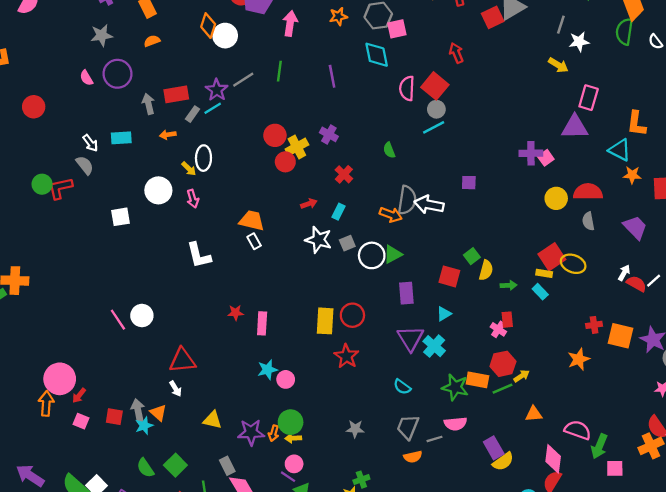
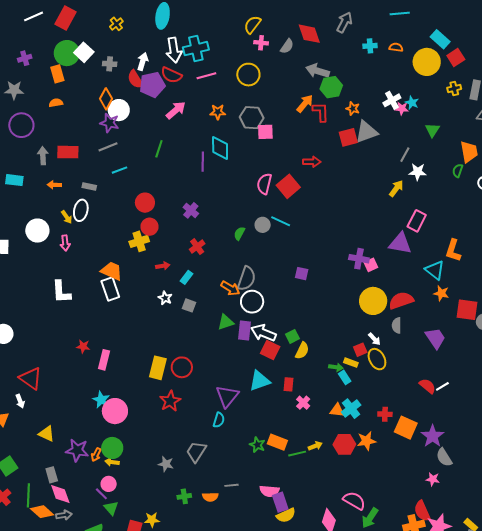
pink arrow: (290, 23) -> (176, 110), turned 30
green semicircle: (624, 32) -> (458, 171), size x0.6
red arrow: (456, 53) -> (312, 162), turned 102
cyan diamond: (377, 55) -> (220, 148), moved
yellow arrow: (558, 65) -> (396, 188), turned -96
gray line: (243, 80) -> (108, 147), moved
purple star: (217, 90) -> (109, 123), moved, turned -30
cyan line: (213, 108) -> (120, 170), moved
gray circle: (436, 109) -> (263, 225), moved
gray rectangle: (193, 114) -> (89, 186), moved, turned 56
cyan line: (434, 127) -> (281, 221), turned 42
yellow cross: (297, 147) -> (139, 241), moved
green semicircle: (389, 150) -> (239, 233), turned 40
red semicircle: (588, 192) -> (401, 301), turned -30
yellow circle: (556, 198) -> (373, 301), size x1.4
white arrow: (429, 205) -> (263, 333), moved
white star: (318, 240) -> (165, 298), size x0.6
white rectangle: (254, 241) -> (110, 289), size x1.6
gray square: (347, 243) -> (189, 305), turned 32
white circle: (372, 255) -> (252, 302), moved
red square: (552, 257) -> (360, 350), size x0.6
yellow ellipse: (573, 264) -> (377, 359), turned 30
white arrow: (624, 273) -> (374, 339), moved, turned 96
green arrow: (509, 285) -> (336, 367), moved
purple rectangle: (406, 293) -> (245, 330), moved
cyan triangle: (444, 314) -> (260, 381), size x1.6
red rectangle: (507, 320) -> (288, 384), moved
cyan cross: (434, 346) -> (351, 409), moved
red triangle: (182, 360) -> (31, 378), turned 30
red hexagon: (503, 364) -> (344, 444), moved
cyan star: (268, 370) -> (101, 400), turned 30
pink circle: (286, 379) -> (115, 411), size x1.6
cyan semicircle: (402, 387) -> (219, 420), moved, turned -119
green star: (455, 387) -> (257, 445), size x0.7
orange triangle: (534, 414) -> (337, 410), moved
pink semicircle: (455, 424) -> (269, 491), moved
gray trapezoid: (408, 427) -> (196, 452), moved
green cross: (361, 480) -> (184, 496), moved

